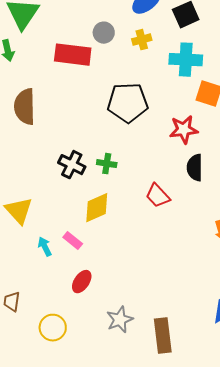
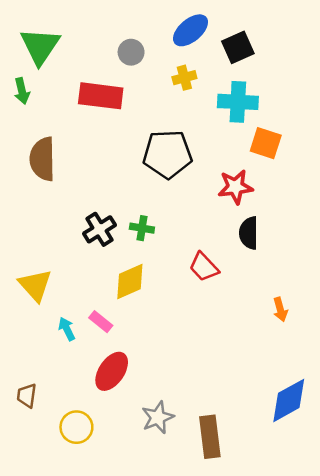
gray circle: (104, 33) -> (131, 52), moved
black cross: (72, 165) -> (99, 229), turned 32
red ellipse: (82, 282) -> (112, 371), size x1.4

